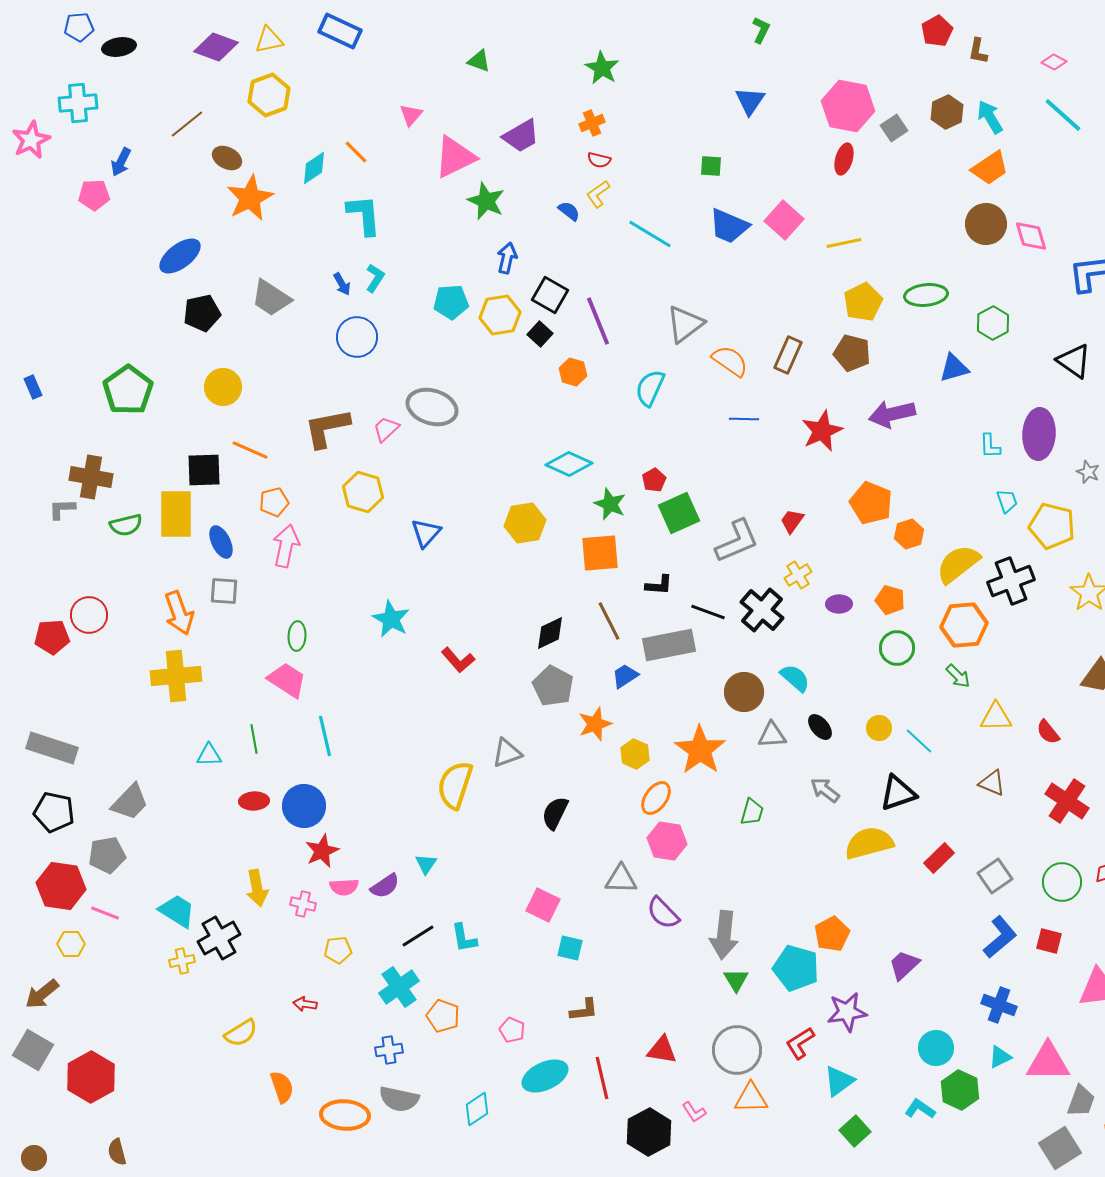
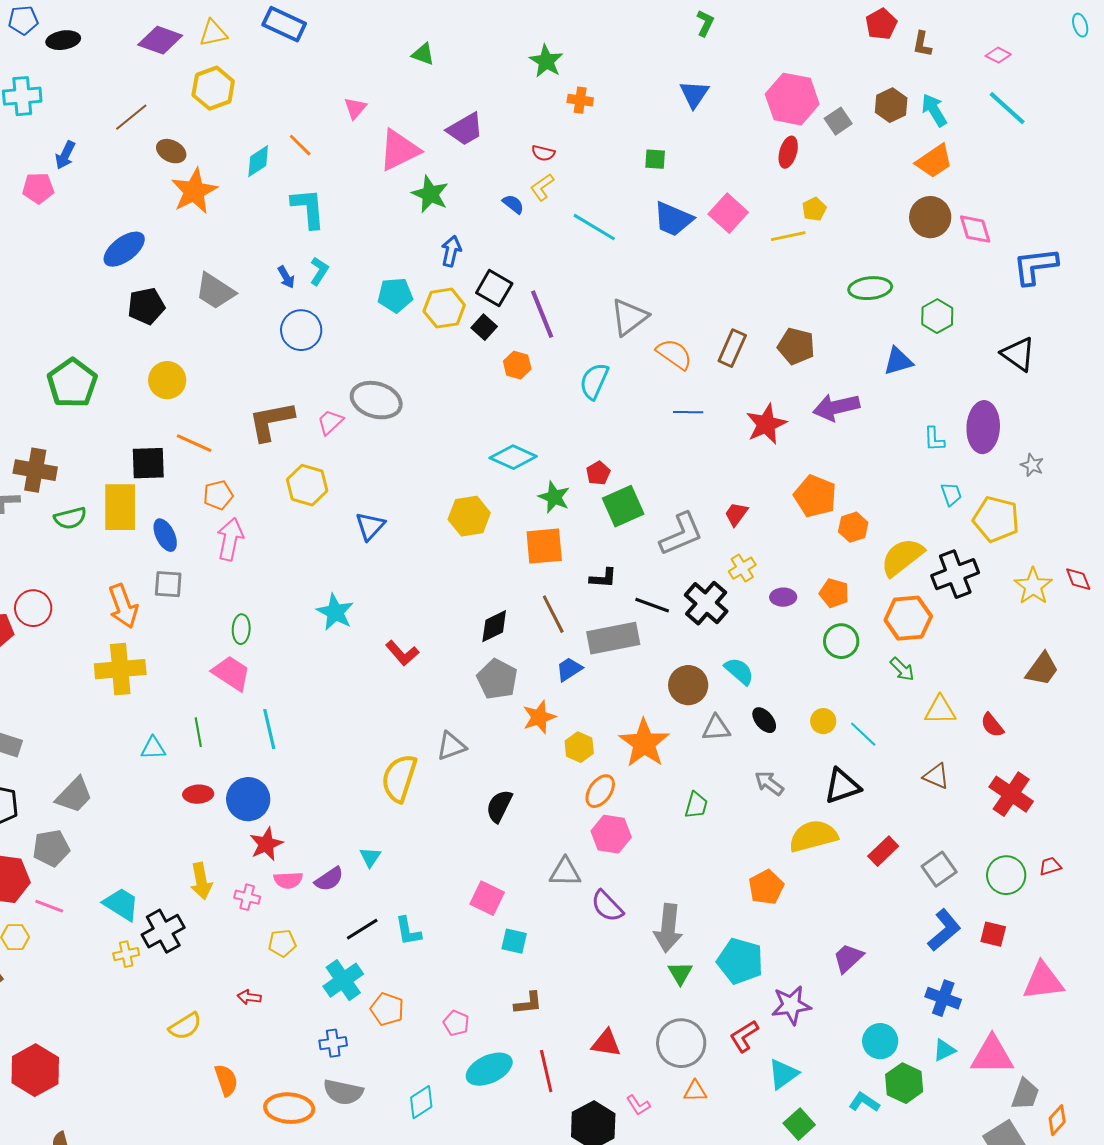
orange cross: (592, 123) -> (580, 100), moved, turned 30
yellow pentagon: (863, 302) -> (814, 209), moved, size x0.6
orange pentagon: (832, 934) -> (766, 887), moved
orange triangle: (751, 1098) -> (695, 1091), size x0.7

